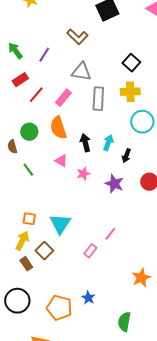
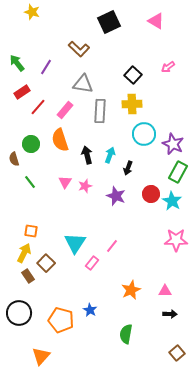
pink triangle: (61, 161) -> (65, 182), moved, turned 32
cyan triangle: (60, 224) -> (75, 243), moved
orange star: (141, 278) -> (131, 290), moved

